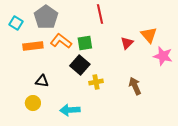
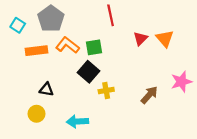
red triangle: (127, 43) -> (140, 39), moved
pink star: (163, 56) -> (181, 82), moved, turned -30
brown arrow: (135, 86) -> (149, 95), turned 66

